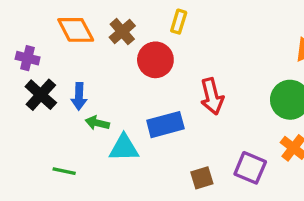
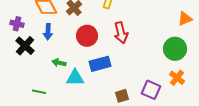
red circle: (155, 60) -> (87, 36), moved
blue arrow: (79, 96) -> (48, 32), moved
red arrow: (212, 96) -> (121, 33), moved

